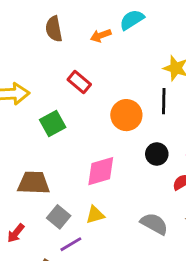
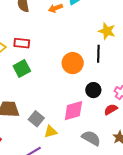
red rectangle: (79, 82) -> (22, 43), moved, turned -35
pink diamond: (101, 171) -> (73, 111), moved
gray square: (59, 217) -> (36, 119), moved

